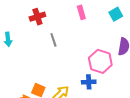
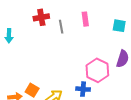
cyan square: (116, 14) -> (119, 26), turned 32
gray line: (53, 40) -> (61, 27), moved

